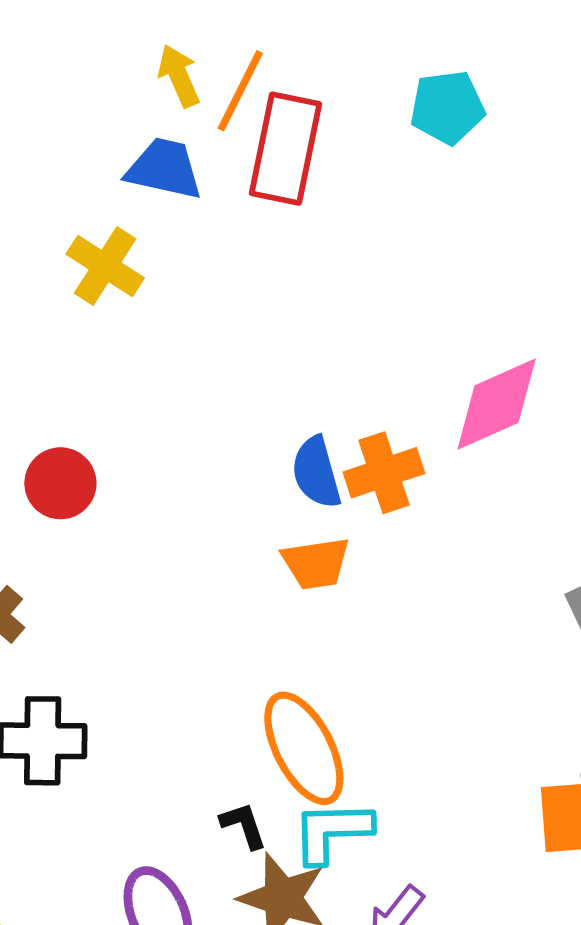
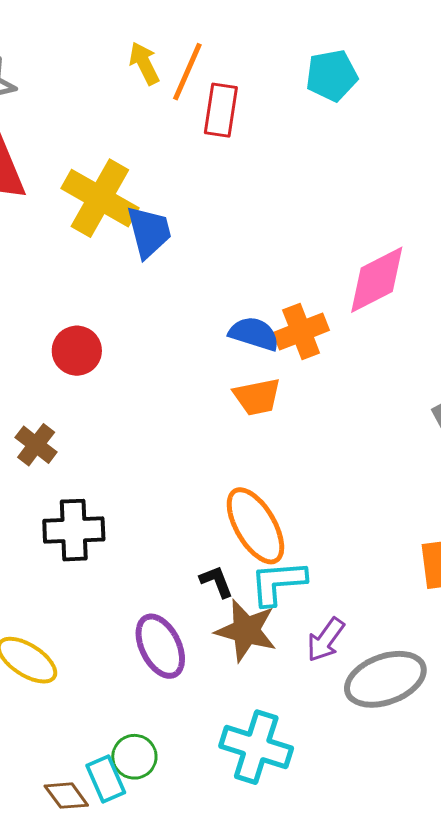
red rectangle: (285, 149) -> (221, 110), size x0.7
blue trapezoid: (164, 169) -> (149, 232), moved, turned 66
yellow cross: (105, 266) -> (100, 198), size x1.4
blue semicircle: (316, 472) -> (254, 334), turned 126

